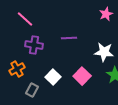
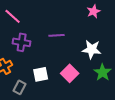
white square: (53, 77) -> (41, 74), turned 35

